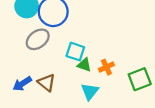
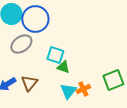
orange cross: (106, 67) -> (83, 89), moved
brown triangle: (47, 83) -> (29, 83), turned 30

